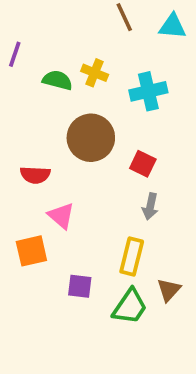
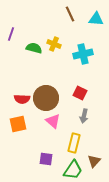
brown circle: (91, 138) -> (46, 98), moved
pink triangle: (61, 216) -> (53, 121), moved
orange square: (31, 251) -> (18, 124), moved

